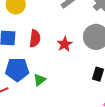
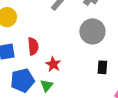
red star: (65, 44) -> (53, 64), moved

